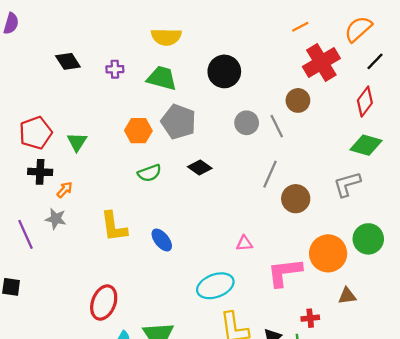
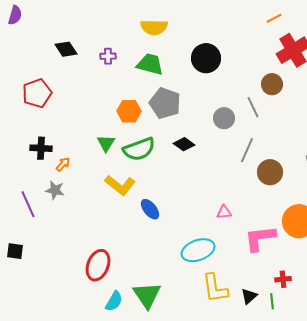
gray circle: (247, 123) -> (224, 118), moved
red pentagon: (36, 133) -> (37, 93), moved
green triangle: (77, 142) -> (106, 143), moved
green semicircle: (149, 173) -> (139, 149), size x1.5
yellow L-shape: (114, 227) -> (120, 185), moved, turned -44

